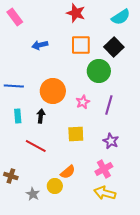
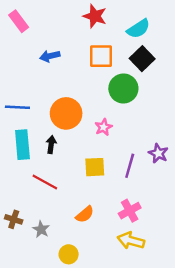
cyan semicircle: (121, 17) -> (138, 29), moved
purple line: (109, 105) -> (130, 166), moved
cyan rectangle: (18, 116) -> (22, 145), size x1.6
purple star: (111, 141) -> (158, 153), moved
yellow circle: (55, 186) -> (69, 254), moved
gray star: (33, 194) -> (41, 229), moved

